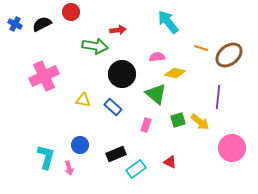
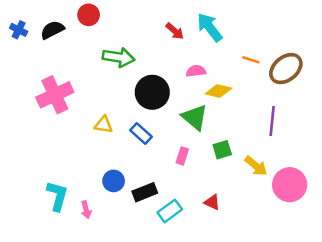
red arrow: (118, 30) -> (175, 31), moved, turned 49
yellow arrow: (200, 122) -> (256, 166), moved
blue circle: (80, 145) -> (114, 181), moved

